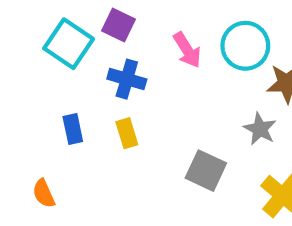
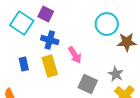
pink arrow: (187, 50) -> (75, 55), moved
gray star: (260, 129) -> (116, 74), moved
yellow rectangle: (127, 133) -> (50, 66), size x1.5

